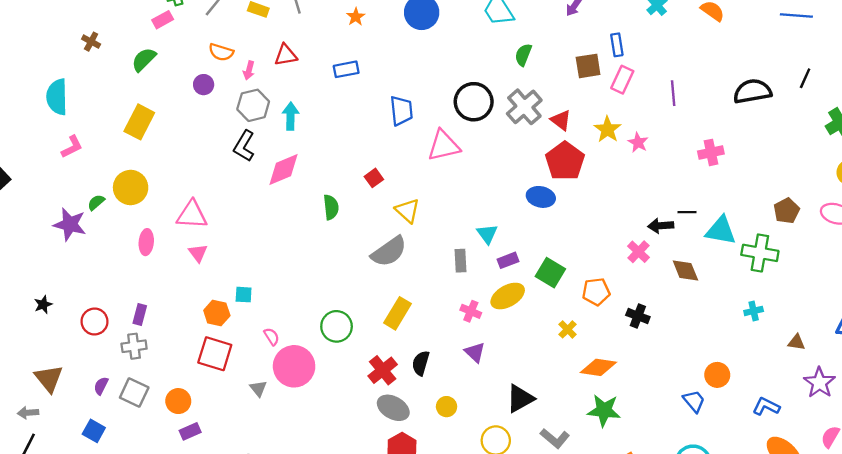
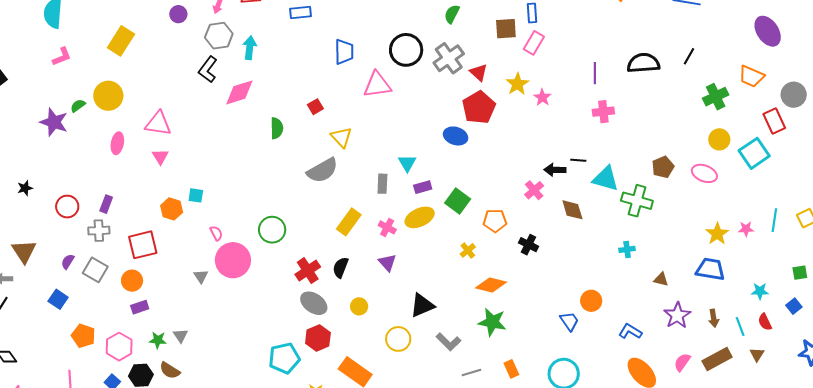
purple line: (673, 93) -> (595, 73), moved
yellow rectangle: (397, 313) -> (349, 222), moved
red square: (215, 354) -> (143, 245), moved, turned -36

